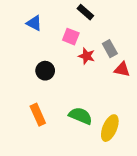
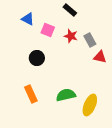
pink square: (71, 37) -> (48, 30), moved
red star: (87, 56) -> (71, 36), moved
green semicircle: (81, 116) -> (66, 95), turned -36

